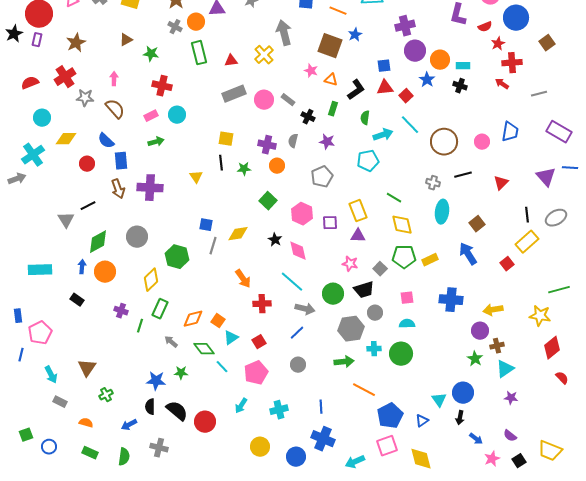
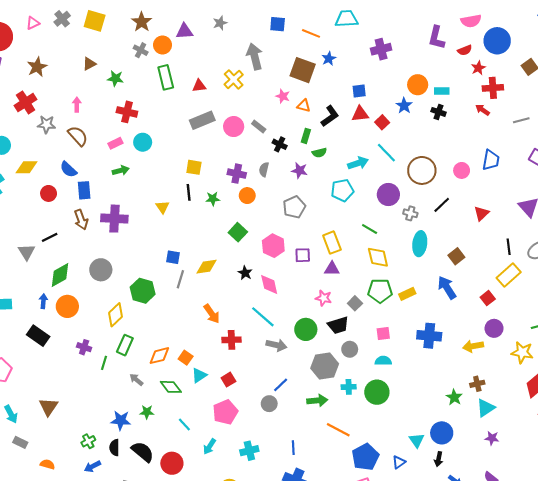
purple circle: (415, 51) -> (388, 194), moved
green semicircle: (365, 118) -> (319, 153), moved, turned -112
black line: (463, 175) -> (442, 205), turned -30
black rectangle: (77, 300) -> (38, 336), size x1.5
purple circle: (480, 331) -> (494, 328), moved
blue line: (297, 333) -> (281, 385), moved
cyan line: (222, 367) -> (184, 425), moved
green cross: (106, 395) -> (88, 441), moved

